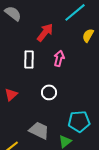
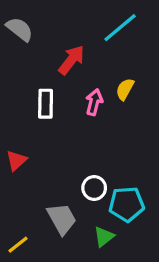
yellow semicircle: (88, 35) -> (125, 89), moved
white circle: (49, 92) -> (94, 188), moved
gray trapezoid: (39, 130) -> (62, 219), turned 35

